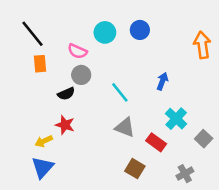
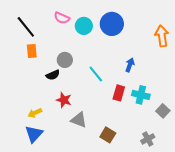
blue circle: (140, 30) -> (112, 24), size x1.5
pink semicircle: (77, 51) -> (62, 18), moved
cyan cross: (176, 119) -> (141, 95), turned -30
red star: (65, 125) -> (64, 100), moved
gray triangle: (125, 127) -> (79, 120), moved
red rectangle: (156, 142) -> (119, 93), moved, turned 70

